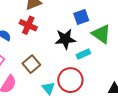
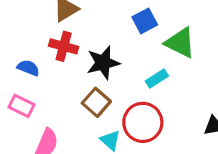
black star: (65, 39) -> (103, 63), moved
brown square: (31, 64) -> (96, 102), moved

